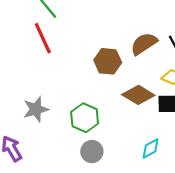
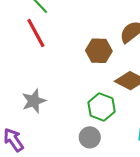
green hexagon: (85, 118) -> (102, 107), moved

